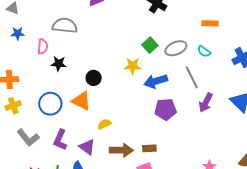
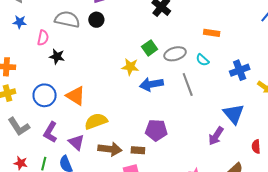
black circle: (94, 78) -> (96, 20), moved
purple arrow: (206, 103) -> (216, 136), moved
purple pentagon: (166, 109) -> (156, 130), moved
yellow semicircle: (104, 124) -> (96, 121), size x1.6

